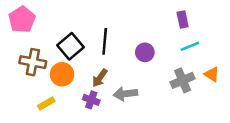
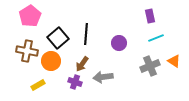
pink pentagon: (22, 19) -> (30, 16), moved

